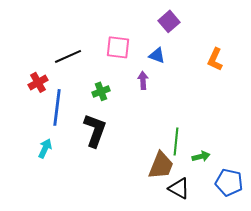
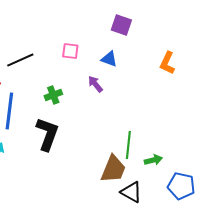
purple square: (169, 21) -> (121, 25), turned -30
pink square: (118, 47) -> (70, 51), size x0.7
purple arrow: (143, 80) -> (95, 84), turned -36

